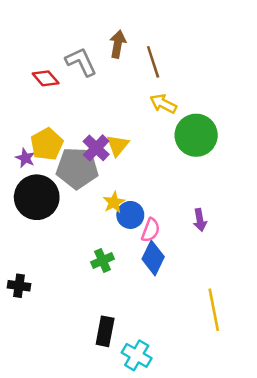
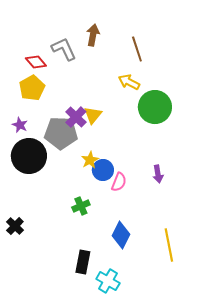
brown line: (153, 62) -> (137, 49), moved
yellow pentagon: (47, 144) -> (32, 88), moved
blue diamond: (153, 258) -> (121, 235), moved
black cross: (19, 286) -> (15, 226), turned 36

